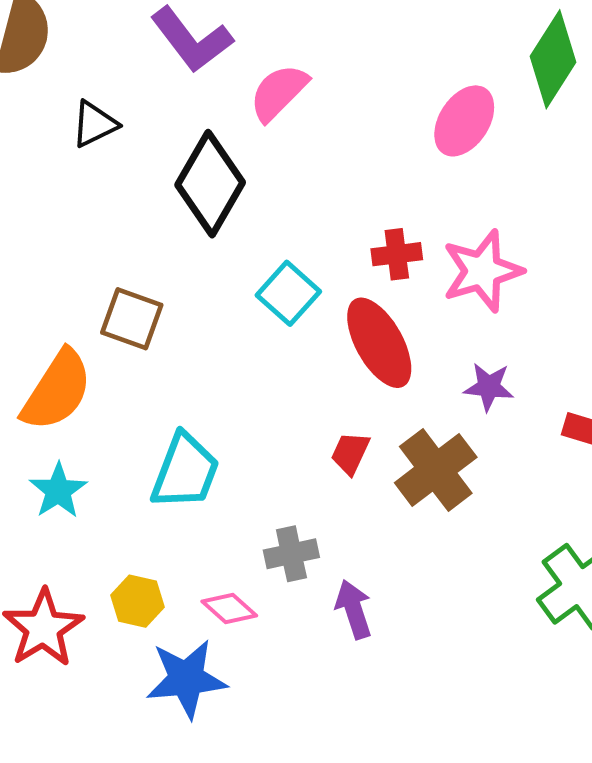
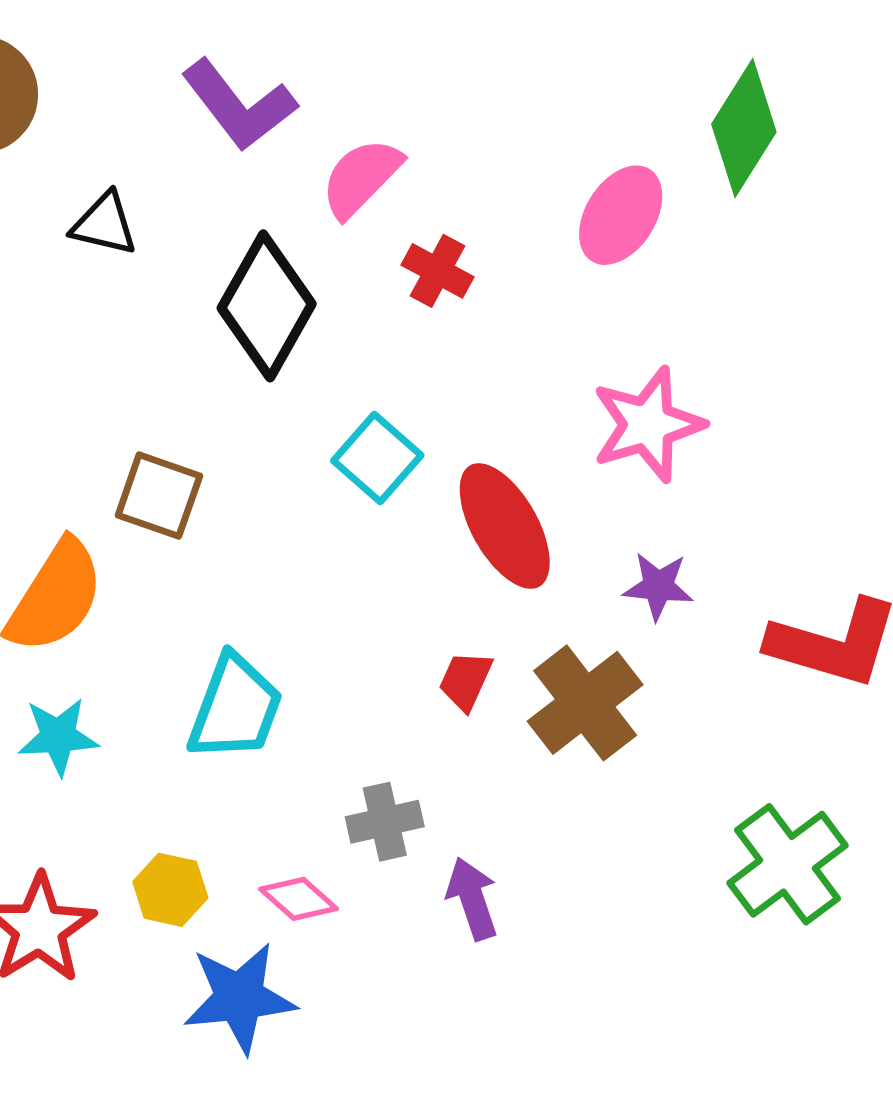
black triangle: (94, 124) -> (104, 224), turned 40
red cross: (397, 254) -> (438, 271), moved, turned 36
cyan star: (58, 491) -> (58, 736), turned 30

